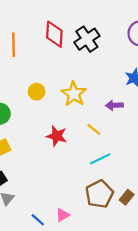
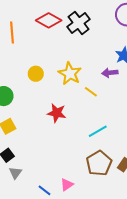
red diamond: (54, 34) -> (49, 20), turned -60
purple arrow: (114, 105) -> (110, 73), moved
yellow line: (94, 129) -> (91, 92), moved

